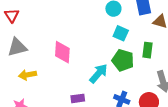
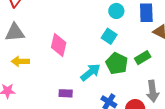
cyan square: (121, 33) -> (109, 36), moved
green rectangle: (147, 50) -> (143, 58), turned 42

